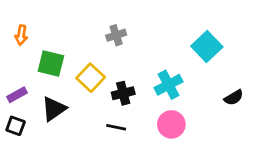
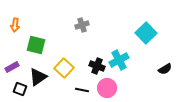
yellow square: (91, 78) -> (64, 68), moved
black cross: (123, 93) -> (97, 66), moved, turned 35
pink circle: (171, 124) -> (107, 88), moved
black square: (16, 126) -> (20, 89), moved

